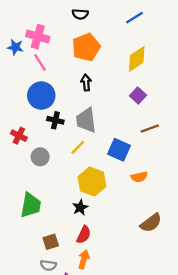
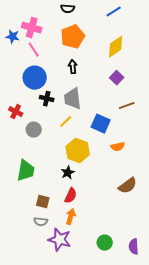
brown square: (51, 242) -> (43, 202), turned 32

